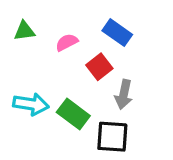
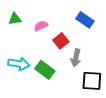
blue rectangle: (117, 33) -> (85, 20), moved
black square: (112, 137) -> (92, 81), moved

